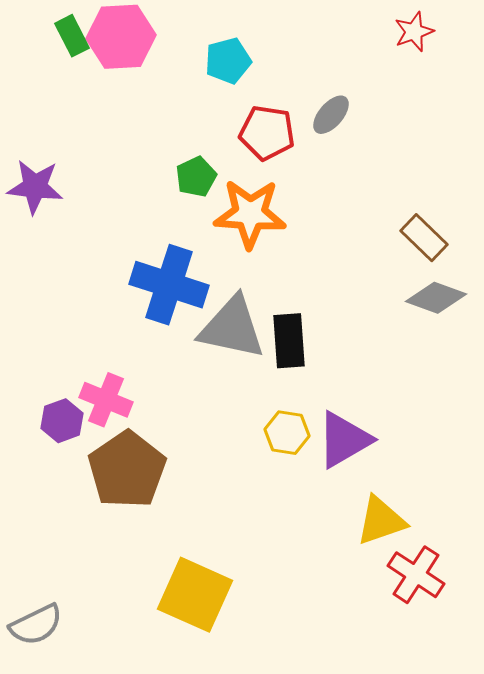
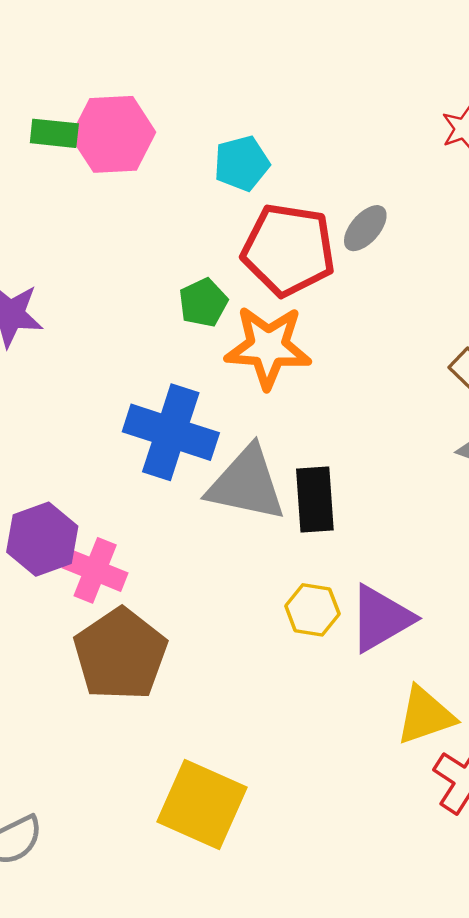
green rectangle: (72, 36) -> (54, 133), turned -57
red pentagon: (267, 133) -> (288, 250), size x1.4
purple hexagon: (62, 421) -> (42, 539), moved, size x1.4

